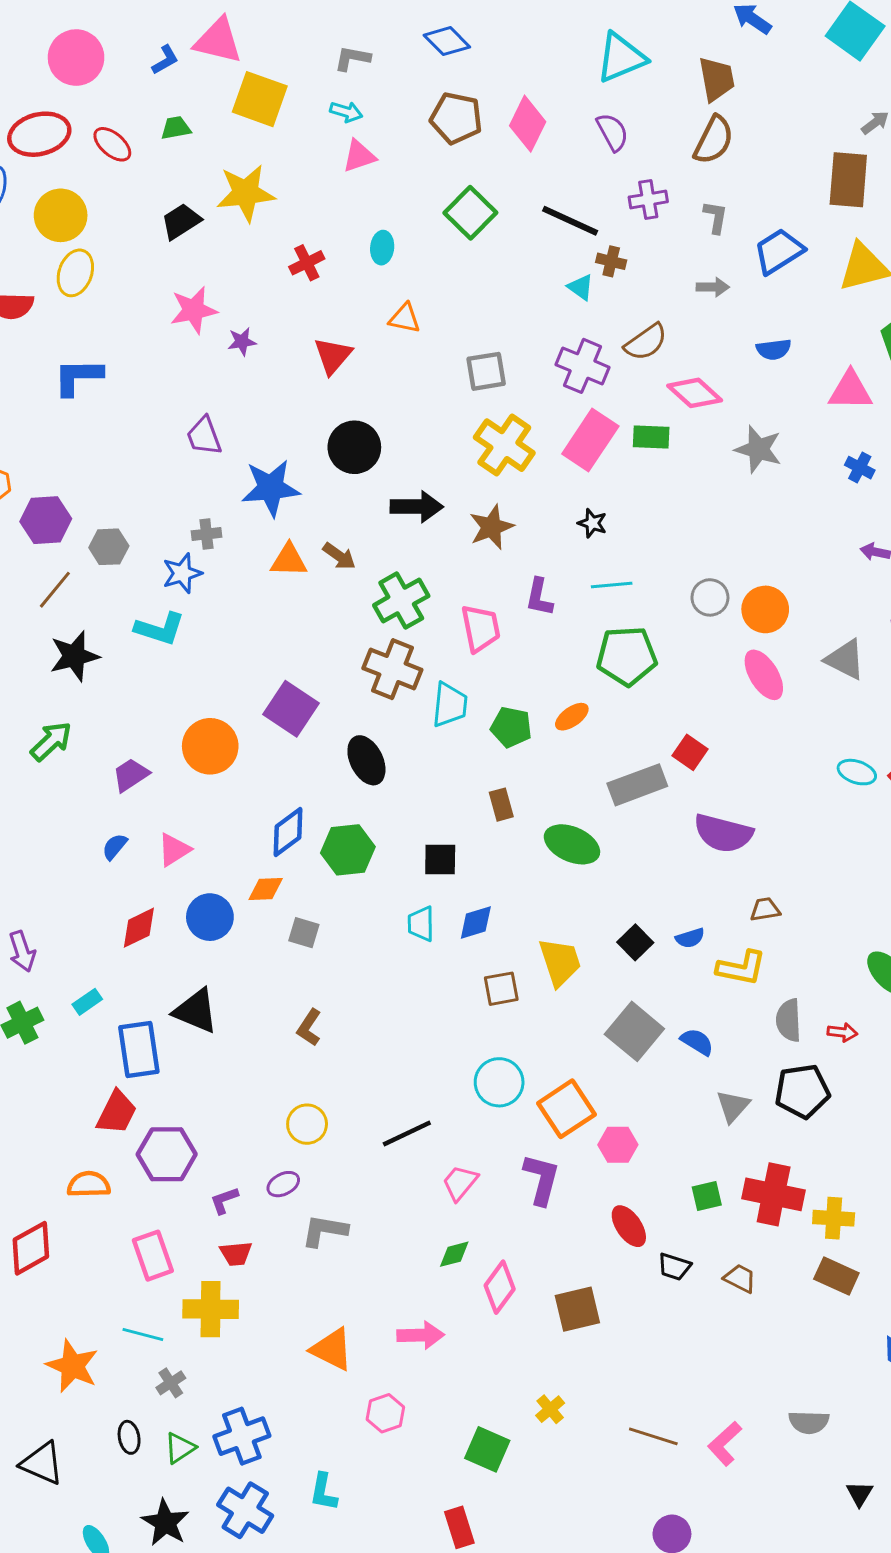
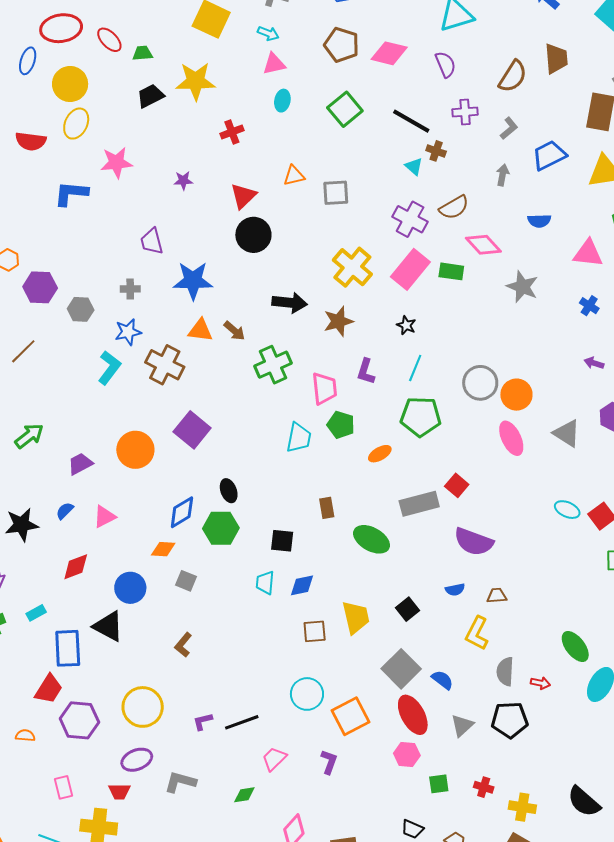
brown trapezoid: (717, 79) -> (556, 59), moved
pink diamond: (528, 124) -> (389, 53), turned 72
green trapezoid: (176, 128) -> (142, 53), moved
gray L-shape: (716, 217) -> (509, 128), turned 35
cyan ellipse: (382, 248) -> (282, 101), moved
gray arrow: (713, 287) -> (503, 175), turned -85
pink star: (194, 310) -> (116, 163), moved
orange triangle: (405, 318) -> (294, 176), turned -30
gray square: (486, 371) -> (336, 193), moved
black circle: (354, 447) -> (253, 235), moved
gray cross: (206, 534) -> (130, 289), moved
cyan line: (612, 585) -> (415, 368), turned -68
brown line: (55, 590) -> (23, 351), moved
gray circle: (710, 597) -> (480, 383), size x1.4
cyan L-shape: (160, 629) -> (109, 368), turned -76
black star: (74, 656) -> (22, 525), moved
brown cross: (392, 669) -> (165, 365), moved
green pentagon: (511, 727) -> (341, 425), moved
black ellipse: (366, 760) -> (229, 491), moved, size x0.7
blue circle: (210, 917) -> (130, 588), moved
blue semicircle: (690, 938) -> (455, 590), moved
yellow L-shape: (741, 968) -> (477, 633), turned 100
yellow circle: (307, 1124) -> (143, 707), moved, size x1.5
pink hexagon: (618, 1145) -> (407, 754), moved
purple L-shape: (542, 1179) -> (329, 762), size x0.7
orange semicircle: (89, 1184) -> (25, 735), size x0.7
purple ellipse: (283, 1184) -> (137, 760), moved, size x1.4
red cross: (774, 1194) -> (484, 787), size x0.5
purple L-shape: (224, 1200) -> (203, 721), moved
red ellipse: (629, 1226) -> (413, 715), moved, size x1.4
green diamond: (454, 1254) -> (244, 795), moved
pink rectangle: (153, 1256) -> (64, 787), size x0.7

